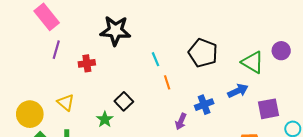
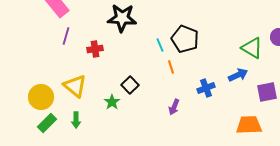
black pentagon: (203, 53) -> (185, 39), moved
yellow triangle: (66, 102) -> (75, 86), size x1.4
purple arrow: (181, 121) -> (174, 107), moved

